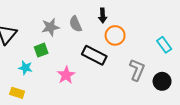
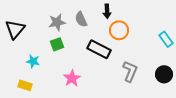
green square: (41, 50) -> (57, 44), moved
gray L-shape: (137, 70) -> (130, 71), moved
pink star: (66, 75) -> (72, 78), moved

